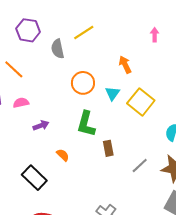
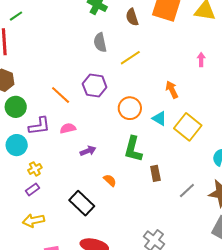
purple hexagon: (28, 30) -> (95, 86), moved
gray semicircle: (58, 49) -> (100, 42), moved
cyan triangle: (113, 93) -> (159, 118), turned -35

